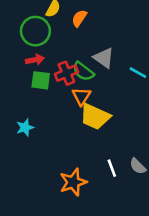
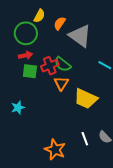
gray triangle: (104, 58) -> (80, 36), moved, size x1.4
yellow trapezoid: (95, 117) -> (86, 99), moved
orange star: (73, 182) -> (55, 150), turned -30

